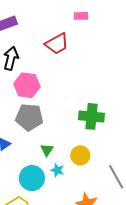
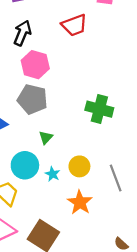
yellow circle: (80, 155) -> (79, 166), moved
cyan star: (57, 170) -> (53, 174), moved

